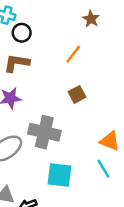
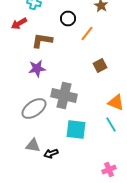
black circle: (22, 33) -> (68, 18), moved
brown square: (77, 94) -> (100, 66), moved

